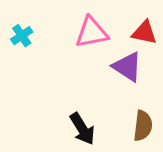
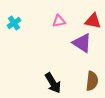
pink triangle: (92, 33) -> (59, 21), size x0.6

